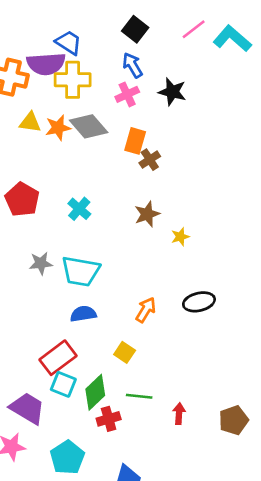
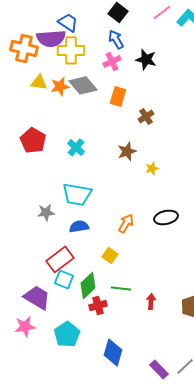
brown cross: (150, 160) -> (146, 116), moved
gray star: (41, 263) -> (46, 212), moved

